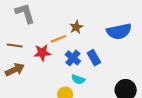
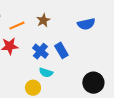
blue semicircle: (119, 31) -> (86, 24), size x0.7
orange line: (58, 39) -> (17, 26), moved

